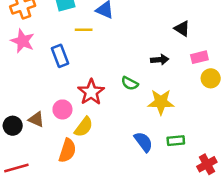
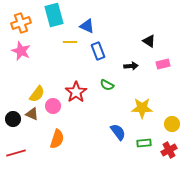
blue rectangle: (60, 56) -> (98, 51), moved
yellow circle: (211, 78) -> (172, 124), moved
yellow star: (161, 102) -> (142, 108), moved
yellow semicircle: (84, 127) -> (37, 94), moved
green rectangle: (176, 141) -> (144, 143), moved

